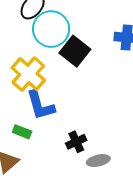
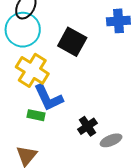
cyan circle: (51, 29) -> (23, 30), moved
green rectangle: (22, 132) -> (36, 115), moved

